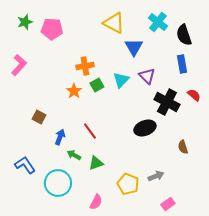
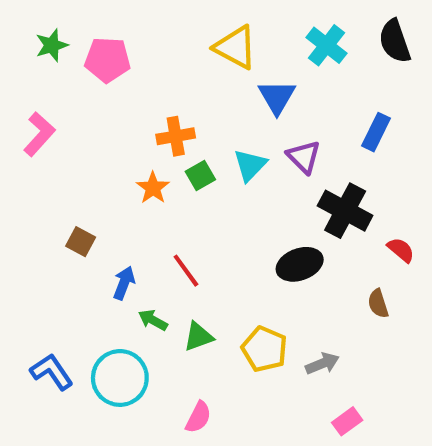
black semicircle: (184, 35) -> (395, 41), moved
blue rectangle: (182, 64) -> (376, 132), turned 36
red semicircle: (194, 95) -> (401, 250), moved
blue L-shape: (25, 165) -> (52, 372), moved
yellow pentagon: (128, 184) -> (264, 349), moved

